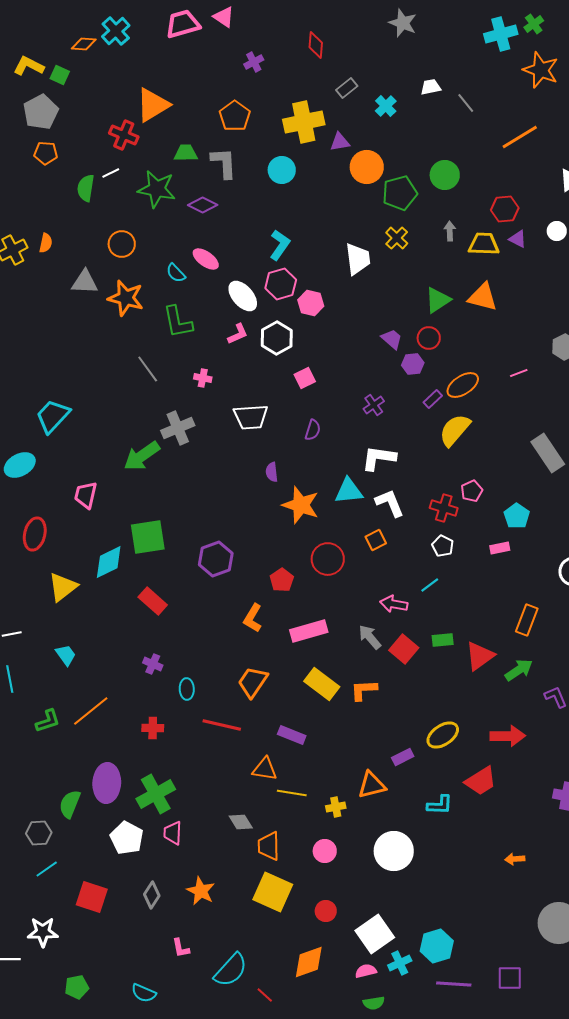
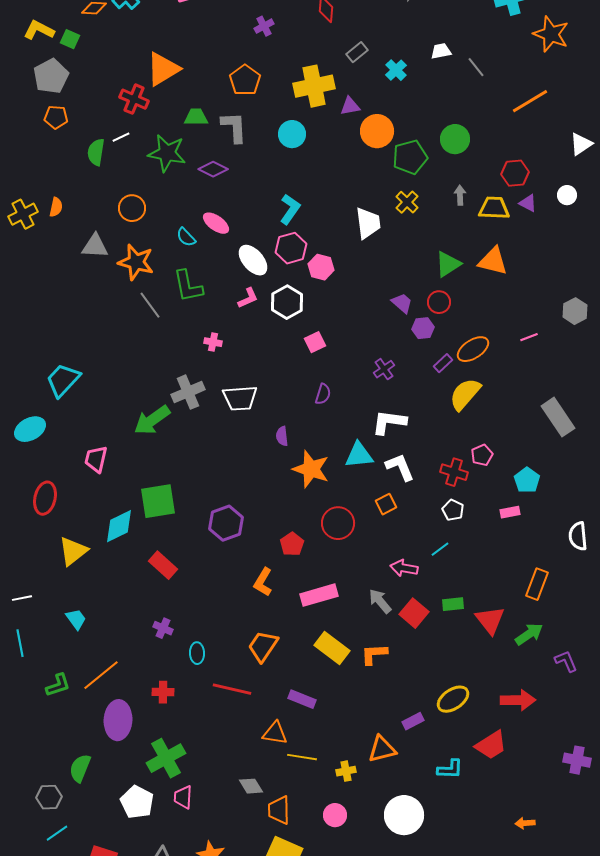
gray line: (148, 369) -> (150, 305), moved
white trapezoid: (251, 417) -> (240, 398), moved
red triangle: (480, 656) -> (490, 620), turned -32
purple ellipse: (107, 783) -> (118, 720), moved

